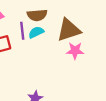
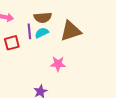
pink star: (75, 51) -> (58, 64), moved

